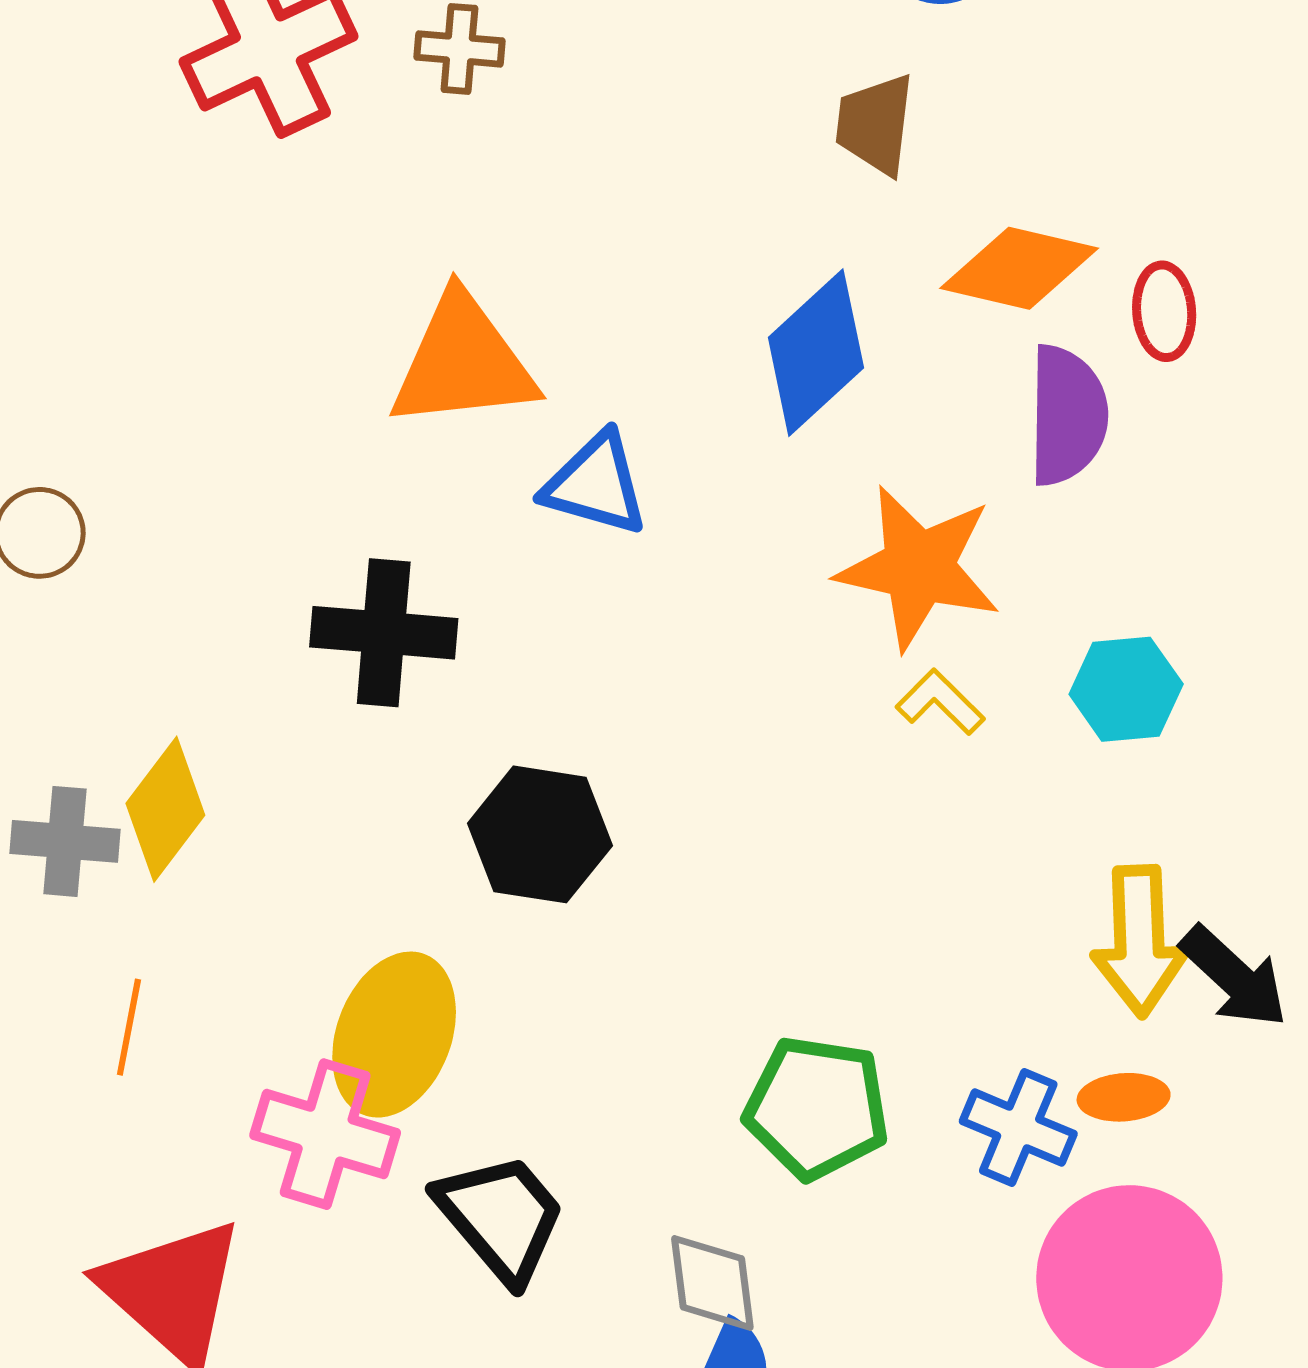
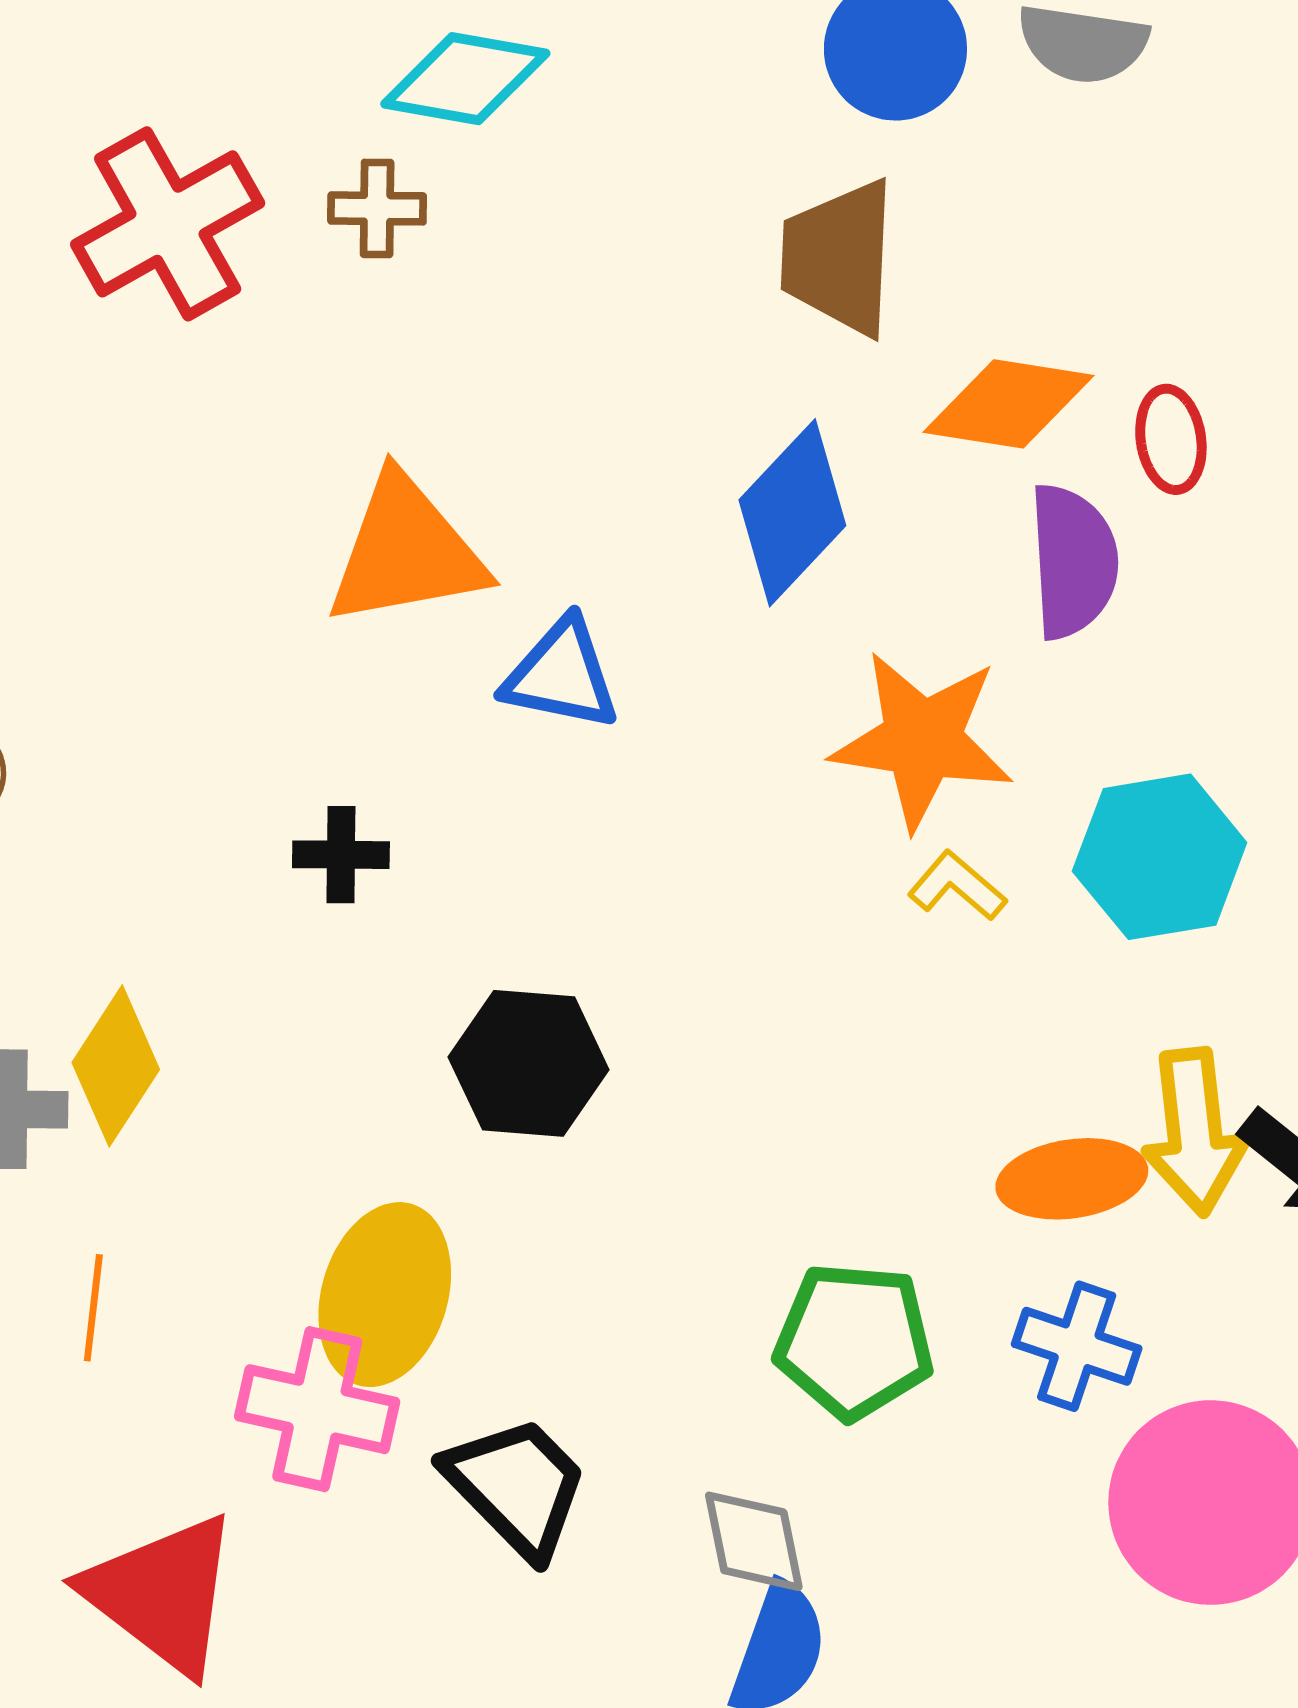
brown trapezoid: (875, 124) -> (839, 258), size x1.4
black cross: (384, 633) -> (341, 855), size x0.6
cyan hexagon: (1126, 689) -> (1160, 857), size x1.4
orange ellipse: (1124, 1097) -> (1072, 1179), moved, size x1.5

